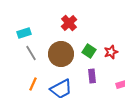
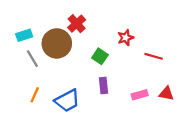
red star: (111, 52) -> (126, 38), moved
brown circle: (61, 54) -> (57, 43), moved

